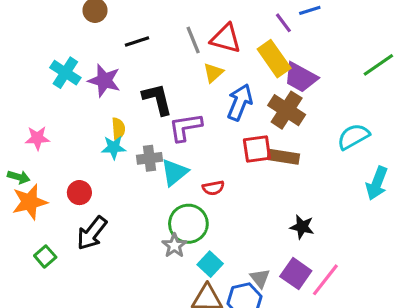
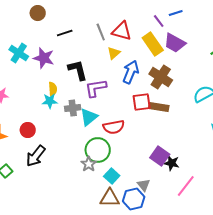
purple trapezoid: (301, 77) -> (175, 43), moved
red semicircle: (213, 188) -> (114, 127), size x1.5
black star: (302, 227) -> (172, 163), moved
purple square: (296, 274) -> (160, 156), moved

